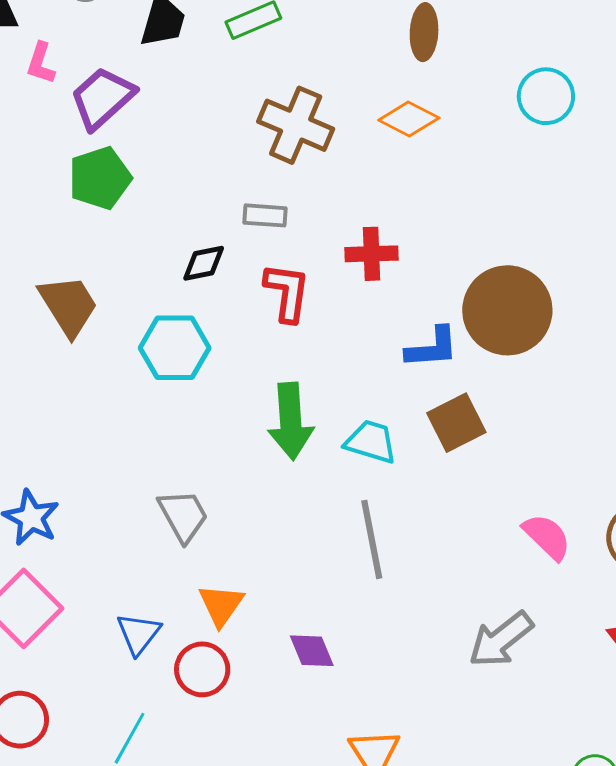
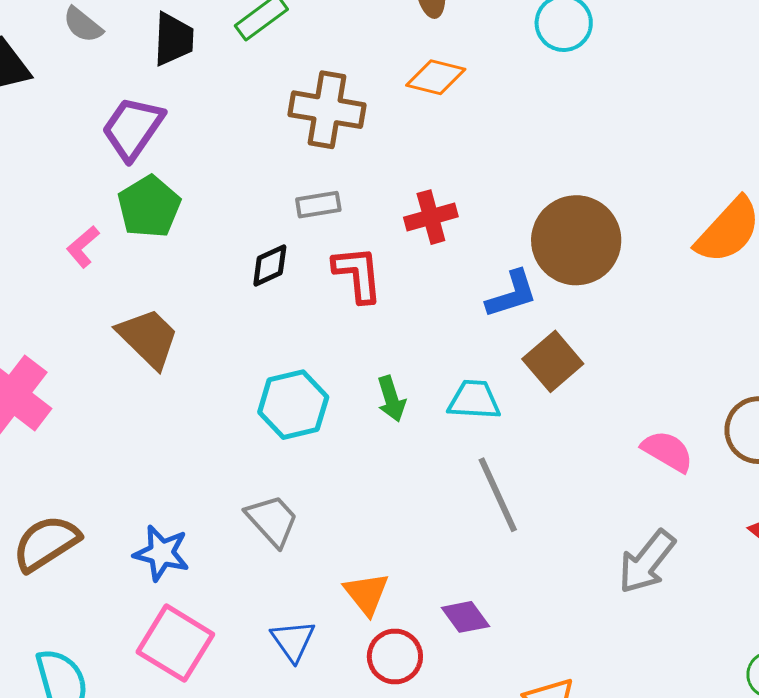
pink L-shape: (41, 63) -> (83, 247), moved, turned 45
cyan hexagon: (175, 348) -> (293, 405), moved
green arrow: (291, 421) -> (391, 399), size x0.6
gray trapezoid: (183, 516) -> (272, 520), moved
red circle: (202, 669) -> (395, 657), moved

